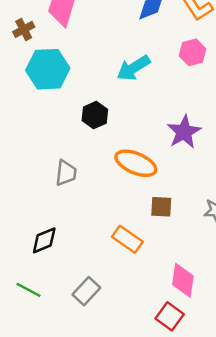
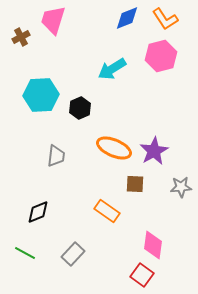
pink hexagon: (193, 52) -> (161, 56), size x1.4
cyan hexagon: (48, 69) -> (41, 95), moved
purple star: (184, 132) -> (154, 151), moved

